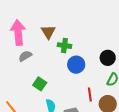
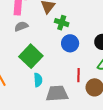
green square: (40, 84) -> (31, 56), size x1.6

